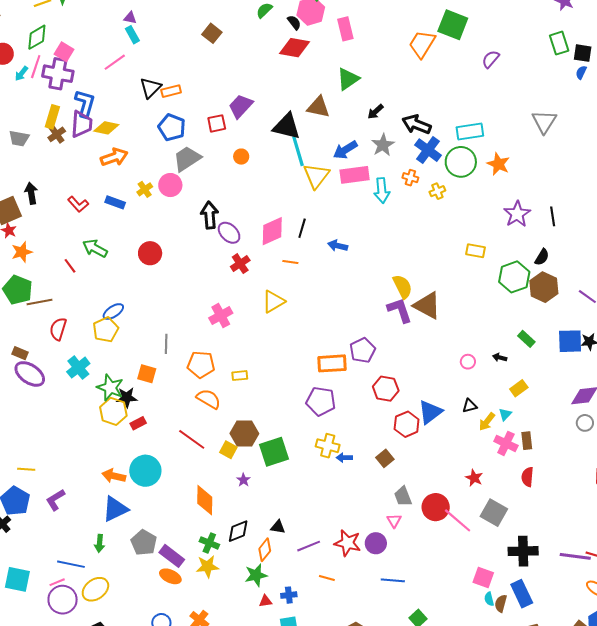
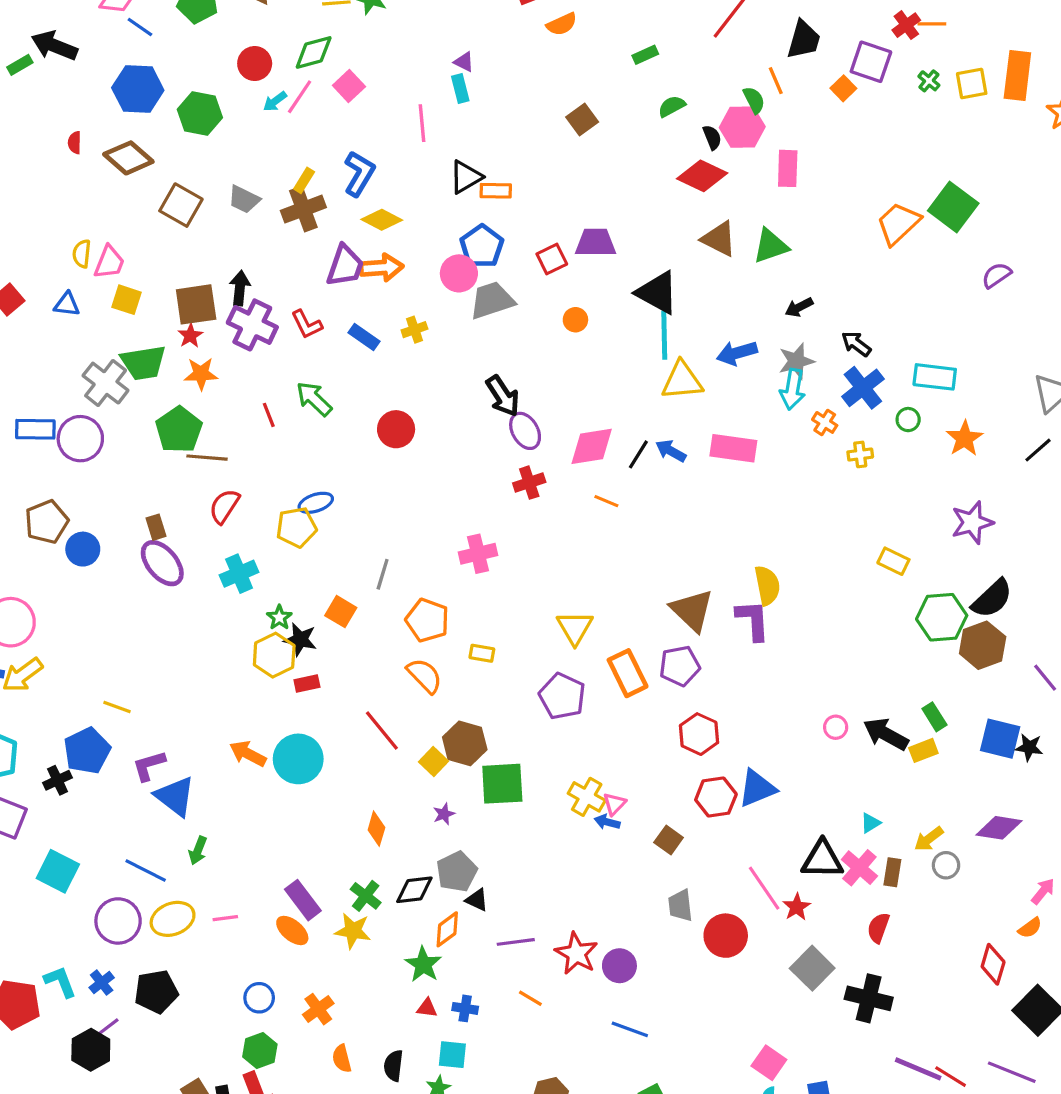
pink line: (115, 62) -> (422, 123), turned -75
purple cross: (58, 74) -> (252, 325), moved
purple trapezoid: (241, 106) -> (596, 243), turned 32
brown triangle: (318, 107) -> (719, 239), moved
yellow rectangle: (52, 117) -> (304, 180), size x0.7
red square: (217, 123) -> (552, 259), turned -30
purple trapezoid: (82, 124) -> (345, 266), moved
black arrow: (416, 124) -> (856, 344), size x0.7
brown cross: (57, 134) -> (303, 209), size x1.5
green circle: (461, 162) -> (908, 420), size x0.5
pink rectangle: (355, 175) -> (733, 448), moved
yellow triangle: (316, 176) -> (682, 381), turned 32
pink circle: (170, 185) -> (459, 273), moved
cyan arrow: (382, 190) -> (793, 389), moved
black arrow: (210, 215) -> (503, 396), turned 136
black line: (553, 216) -> (1038, 450), moved, turned 42
blue arrow: (338, 246) -> (671, 451), moved
black semicircle: (542, 257) -> (992, 599), size x1.6
yellow triangle: (273, 302) -> (575, 628), moved, turned -45
brown triangle: (427, 306) -> (692, 610), moved
brown rectangle: (20, 353) -> (156, 527), turned 35
black arrow: (500, 357) -> (886, 734), size x2.0
orange rectangle: (332, 363) -> (628, 673), turned 52
green star: (110, 388) -> (279, 617), size x0.6
yellow rectangle: (519, 388) -> (923, 750), moved
purple pentagon: (321, 401) -> (562, 696), moved
black triangle: (470, 406) -> (822, 859), moved, size x1.8
yellow arrow: (487, 422) -> (929, 839), moved
gray circle: (585, 423) -> (946, 865), moved
brown square: (385, 458) -> (669, 840), turned -30
orange diamond: (205, 500) -> (376, 829), size x0.7
blue triangle: (115, 509) -> (175, 796), moved, turned 48
pink line: (458, 520) -> (764, 888), moved
pink triangle: (394, 521) -> (614, 804), moved
gray pentagon: (144, 543) -> (457, 872), moved
black cross: (523, 551) -> (869, 998), moved
green star: (256, 575) -> (423, 964), turned 30
pink line: (57, 582) -> (225, 918), moved

